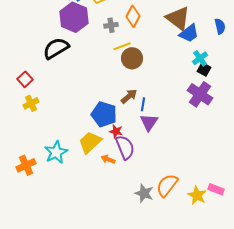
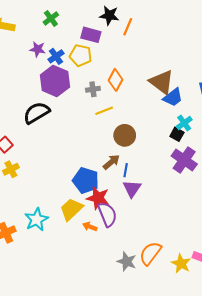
brown circle: (132, 58) -> (125, 135), moved
black square: (204, 69) -> (177, 134), moved
red star: (116, 131) -> (98, 198), size x1.6

